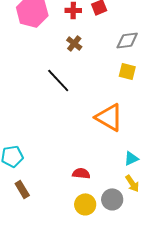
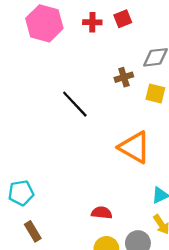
brown cross: (74, 43) -> (124, 77), moved, turned 35

